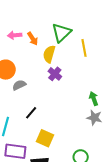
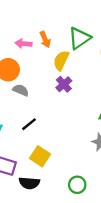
pink arrow: (15, 35) -> (23, 44), moved
gray semicircle: (19, 85) -> (21, 90), turned 40

